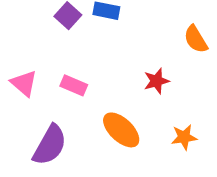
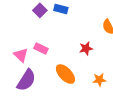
pink triangle: (24, 83) -> (21, 55), moved

